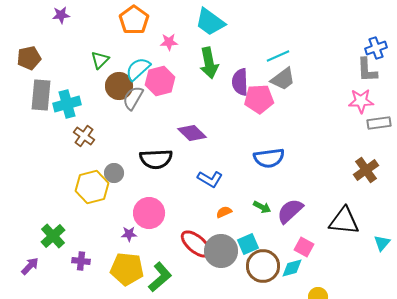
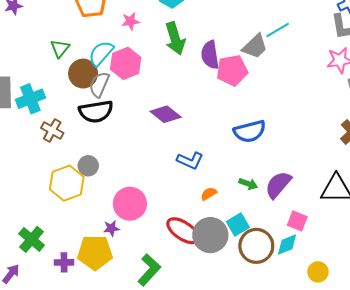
cyan line: (278, 56) -> (278, 30), moved
black semicircle: (156, 159) -> (96, 112), moved
yellow pentagon: (127, 269) -> (95, 252), moved

